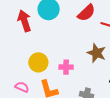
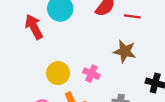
pink cross: (66, 67) -> (91, 74), turned 32

